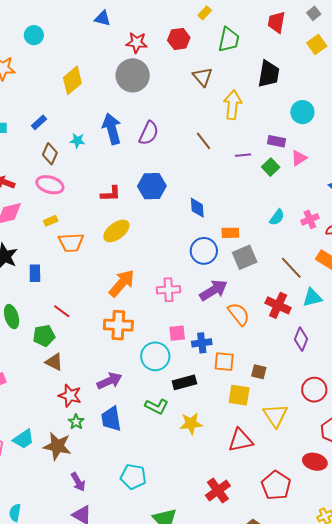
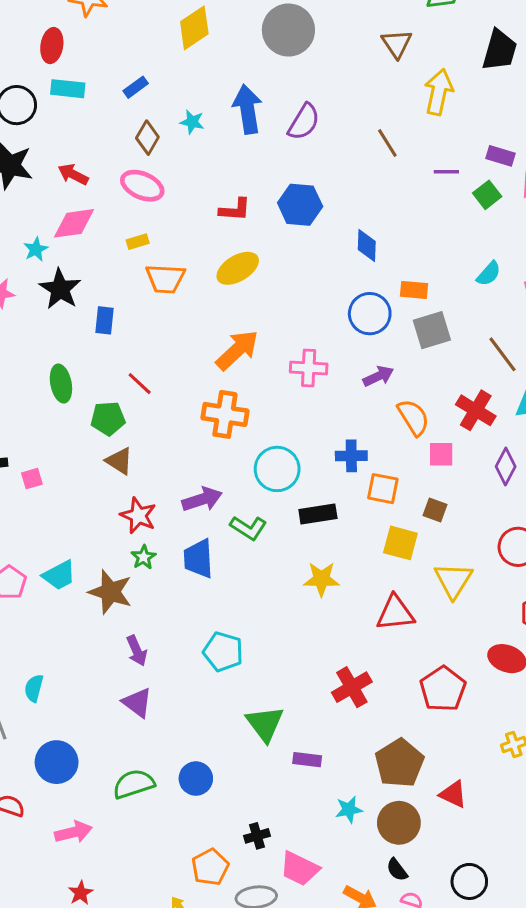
purple arrow: (214, 290) -> (378, 376), size x0.7
pink square: (177, 333) -> (441, 454), moved
green L-shape: (157, 406) -> (248, 528), moved

